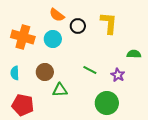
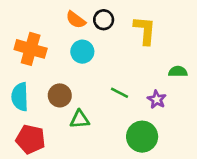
black circle: (78, 26) -> (104, 20), moved
cyan circle: (53, 39) -> (82, 52), moved
cyan semicircle: (15, 73) -> (20, 97), size x1.5

